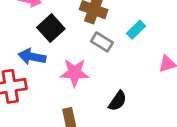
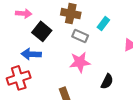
pink star: (75, 73) -> (80, 62), moved
black semicircle: (118, 101) -> (107, 81), moved

